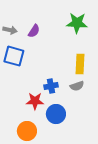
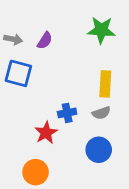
red star: (35, 101) -> (46, 133), turned -30
blue circle: (56, 114) -> (99, 150), moved

